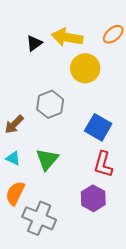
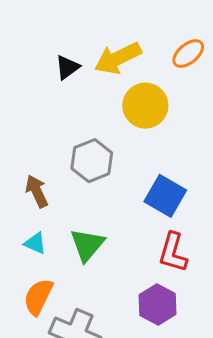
yellow arrow: (67, 37) -> (118, 58), turned -36
brown arrow: (14, 124) -> (37, 191), turned 110

